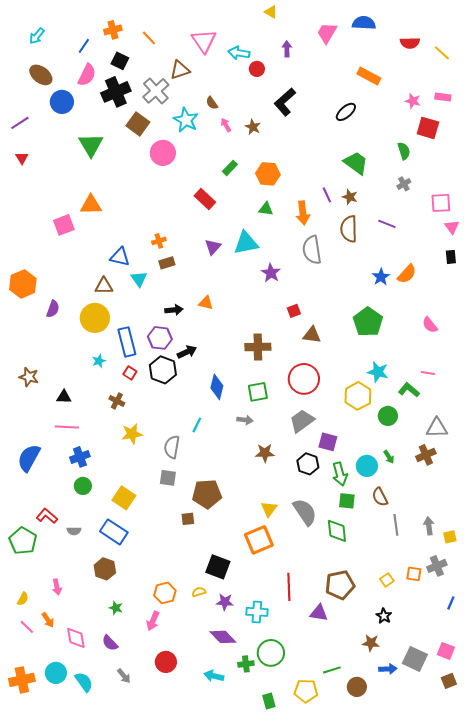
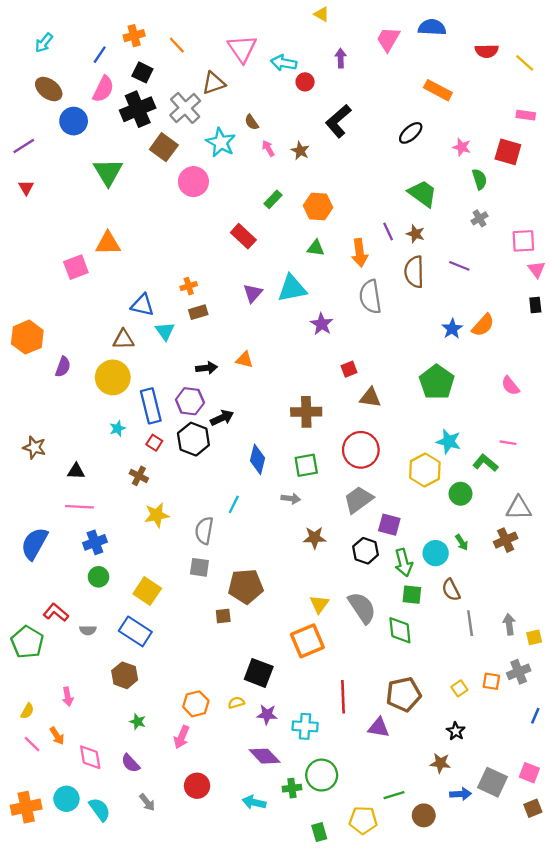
pink star: (413, 101) -> (462, 147), moved

